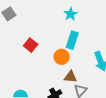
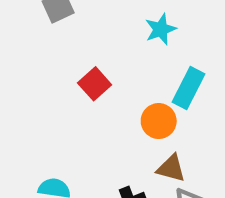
cyan star: (71, 14) -> (161, 29), moved

